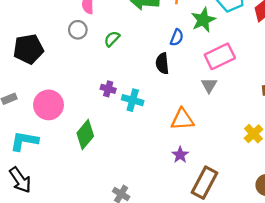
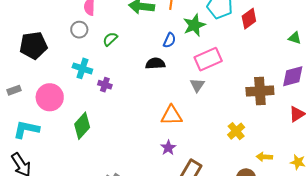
black semicircle: (162, 63) -> (155, 63), turned 90
cyan cross: (133, 100) -> (82, 68), moved

